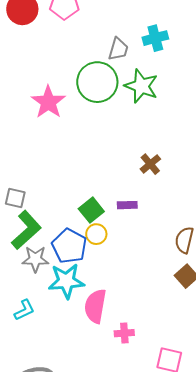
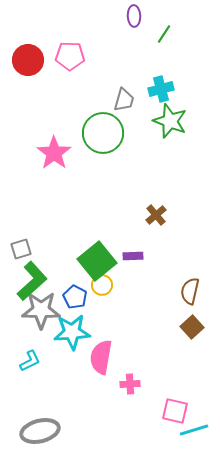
green star: (141, 86) -> (170, 121), moved
gray square: (15, 198) -> (21, 249), turned -30
green square: (91, 210) -> (97, 261), size x1.5
blue pentagon: (69, 246) -> (75, 297), size x0.7
gray star: (35, 259) -> (41, 310), size x1.4

